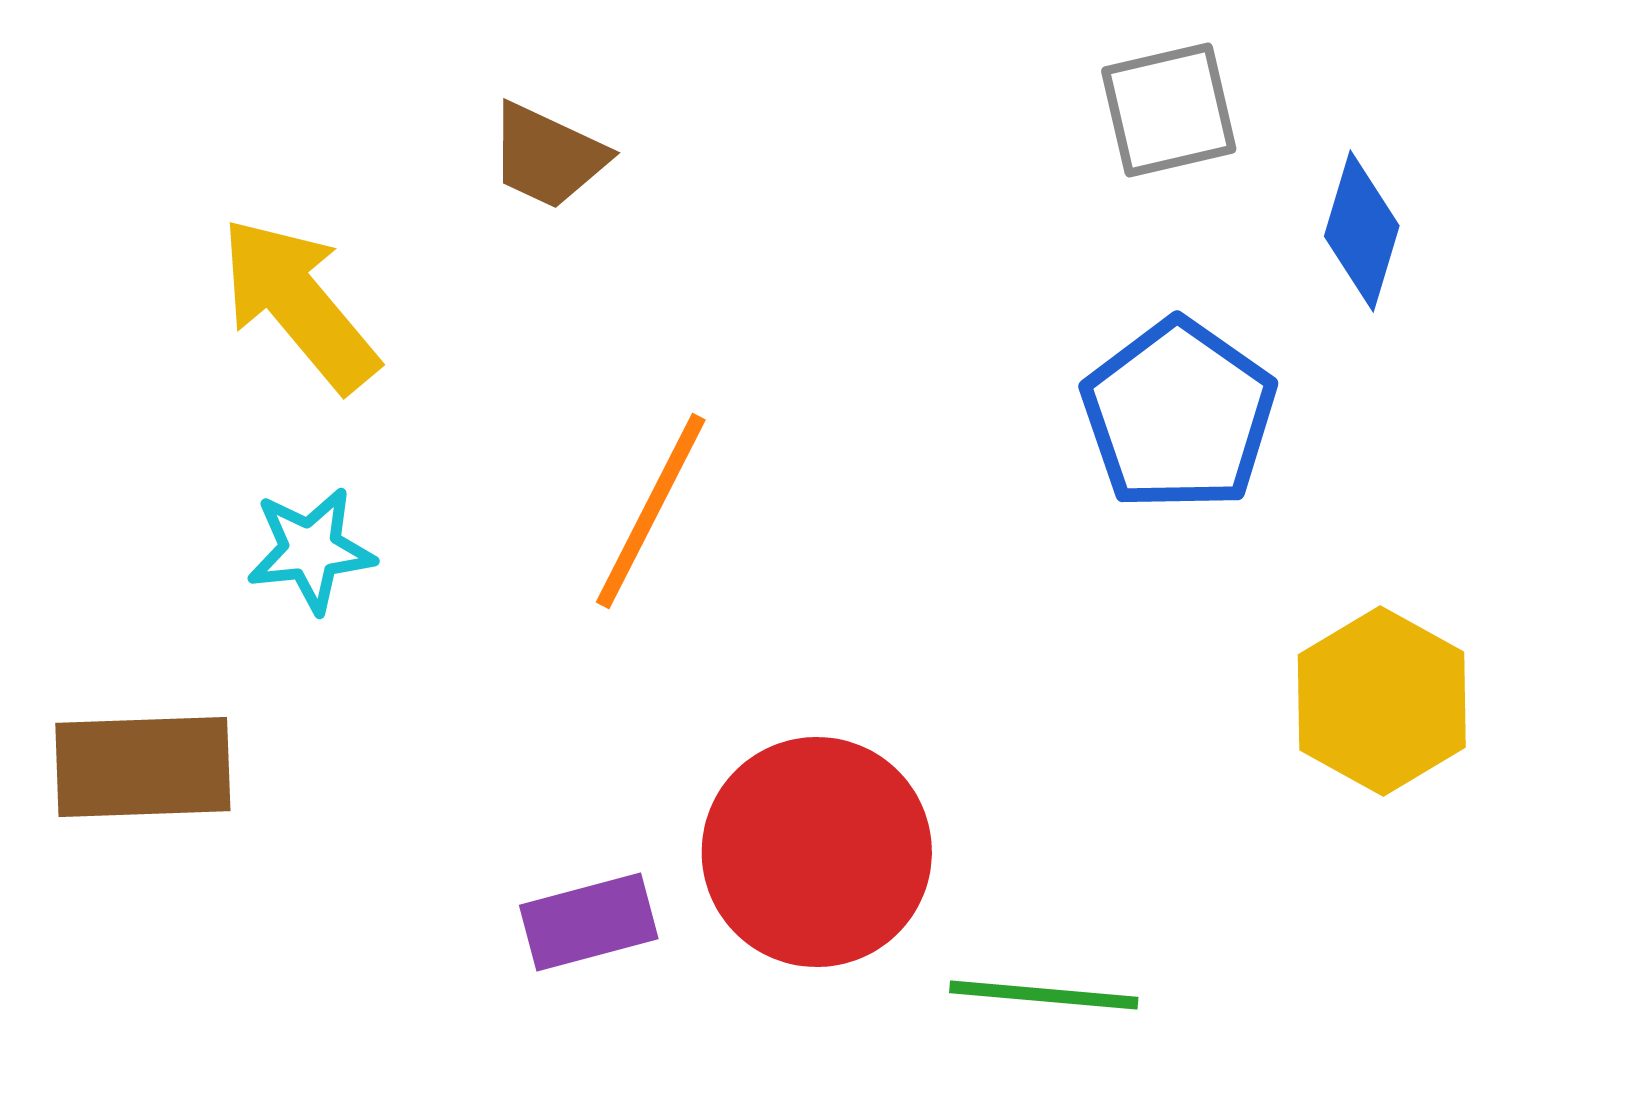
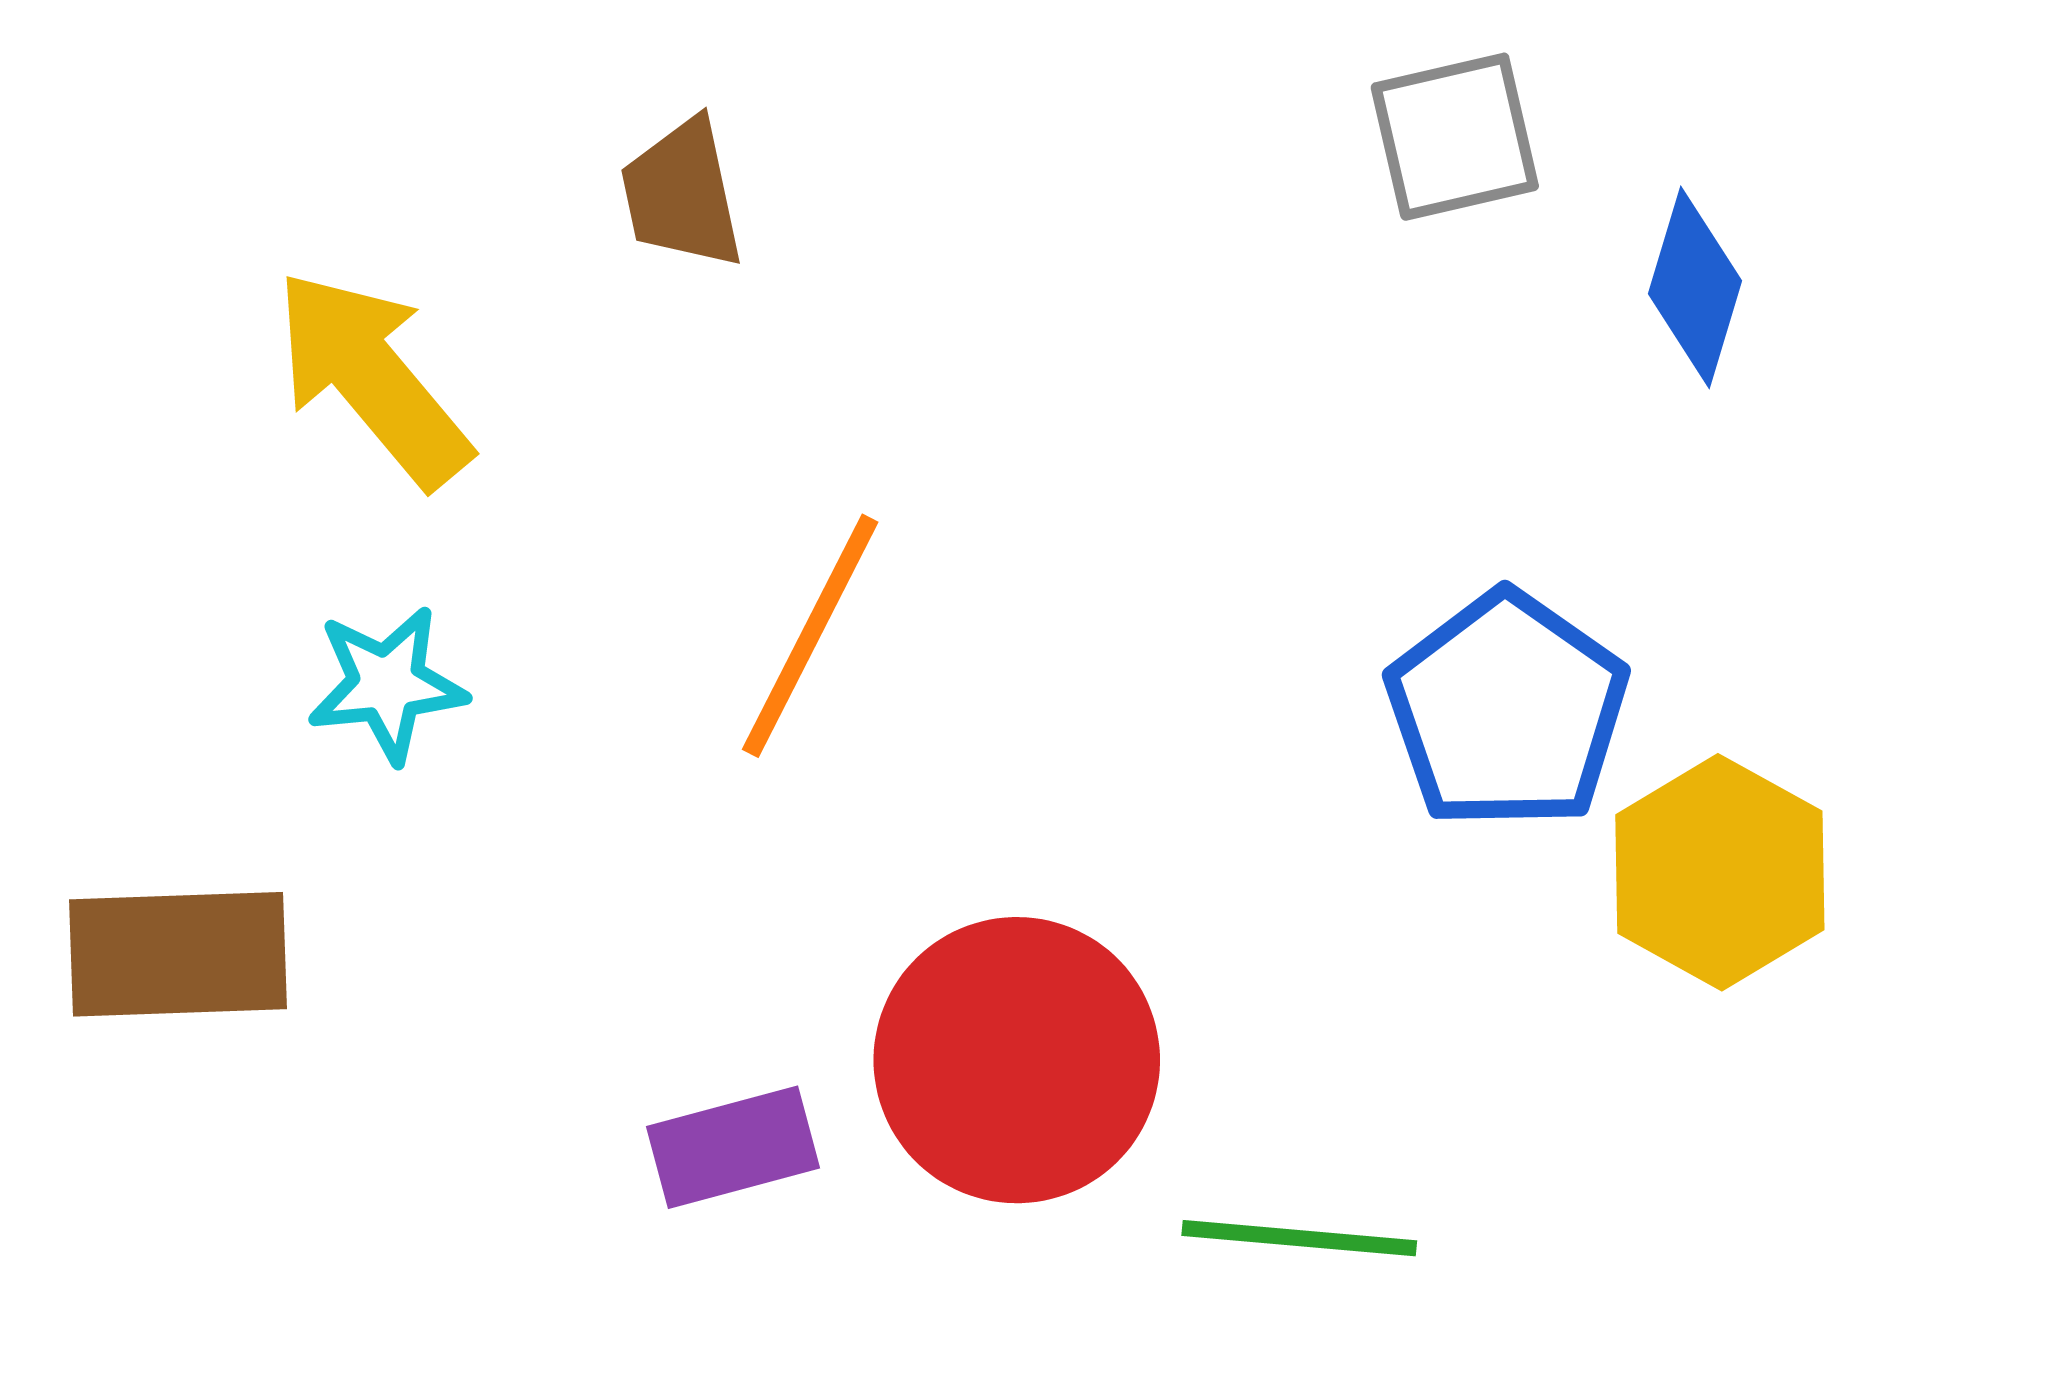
brown trapezoid: (548, 156) -> (682, 194), turned 53
blue pentagon: (1179, 415) -> (1507, 710), moved

